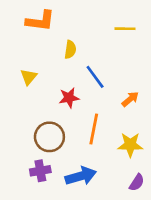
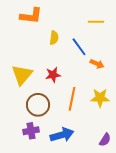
yellow triangle: (29, 77) -> (22, 75), moved, size x1.6
blue line: (95, 77) -> (79, 47), moved
orange arrow: (130, 99) -> (97, 64), moved, turned 64
yellow star: (130, 145) -> (100, 98), moved

